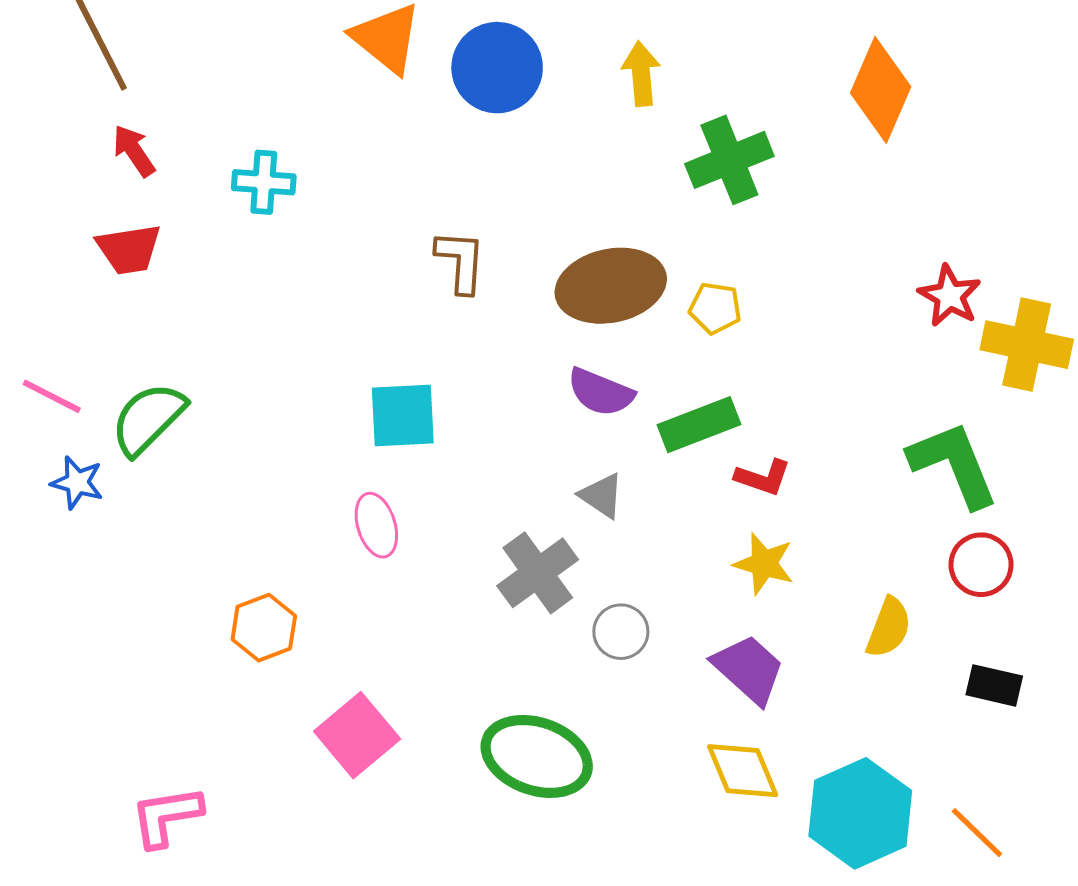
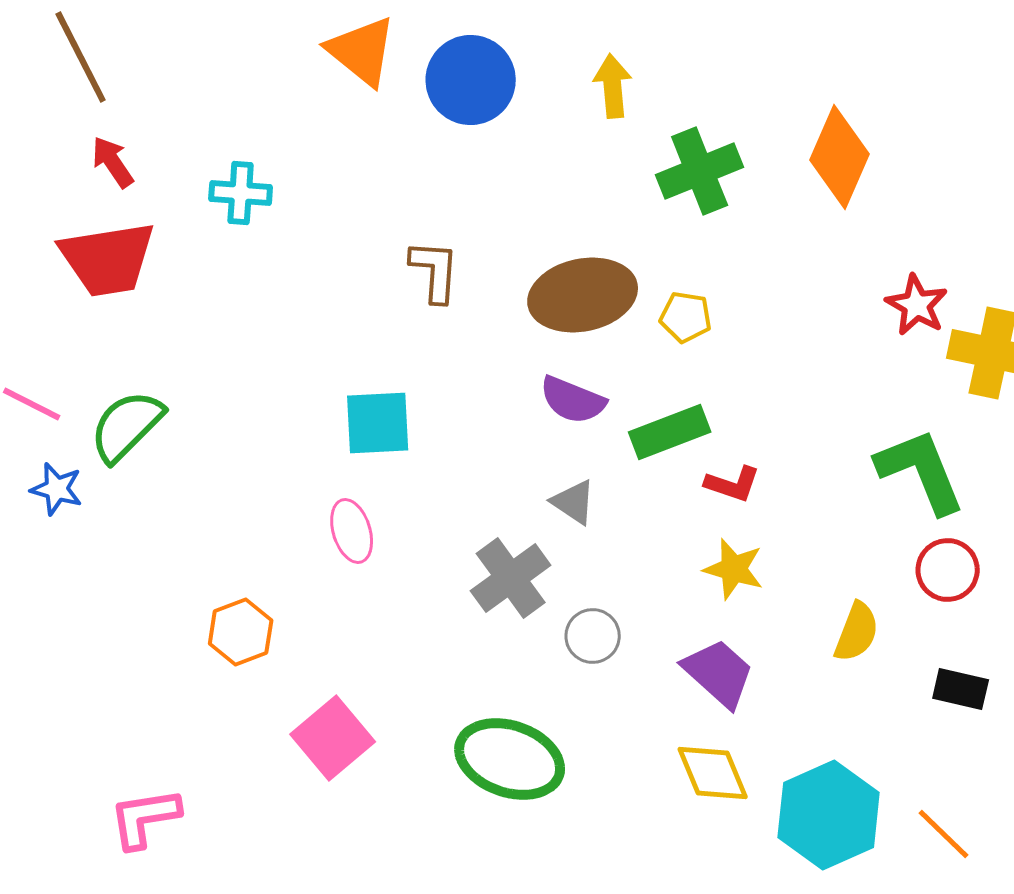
orange diamond: (881, 90) -> (840, 157), moved
red trapezoid: (129, 249) -> (108, 259), size x1.5

